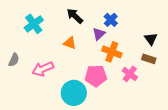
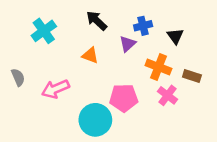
blue cross: (111, 20) -> (143, 26), turned 32
black triangle: (151, 39) -> (175, 36), moved
orange cross: (112, 52) -> (158, 67), moved
gray semicircle: (14, 60) -> (18, 77), turned -48

